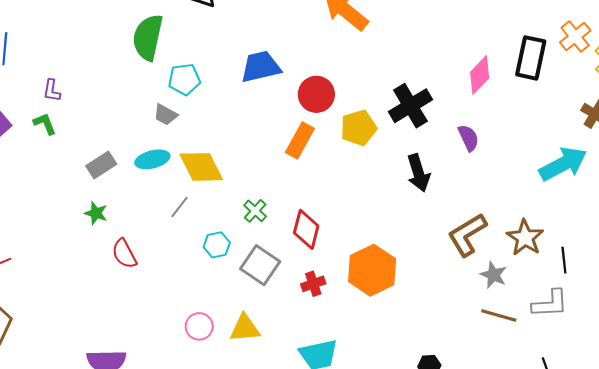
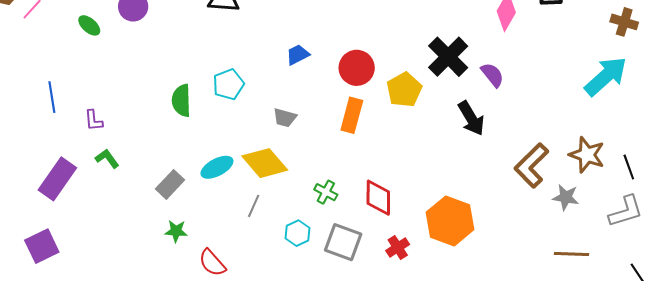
green semicircle: (148, 37) -> (181, 100), moved, size x0.7
blue trapezoid: (261, 67) -> (298, 55), size x0.6
purple L-shape: (52, 90) -> (94, 120), moved
gray trapezoid: (166, 115) -> (285, 118), moved
purple semicircle: (469, 138) -> (492, 75), moved
brown line: (499, 316) -> (571, 254), moved

